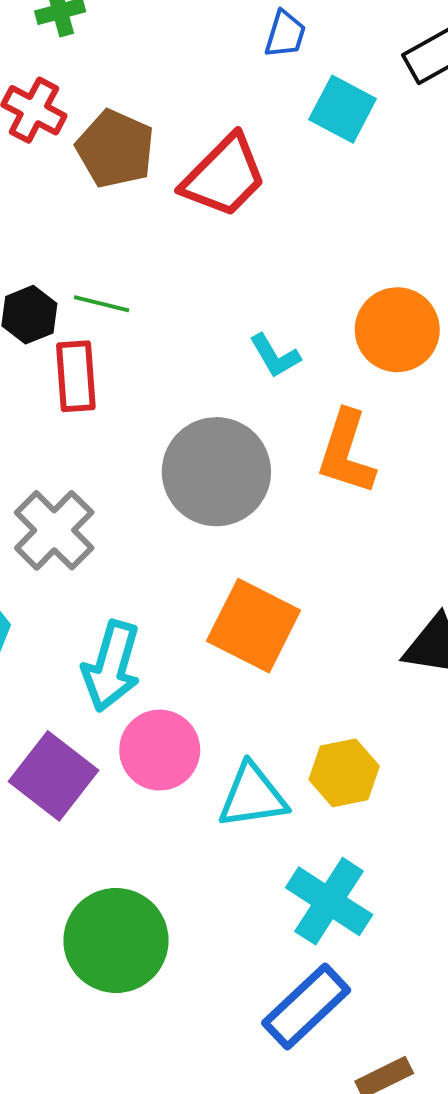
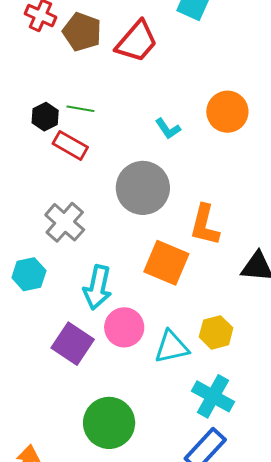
red rectangle: (76, 376) -> (70, 145), turned -52
orange L-shape: (346, 452) -> (205, 225), moved

